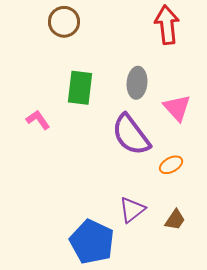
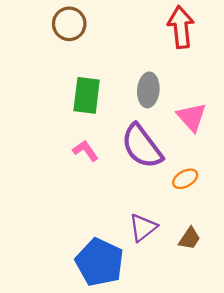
pink L-shape: (38, 120) -> (85, 151), moved

